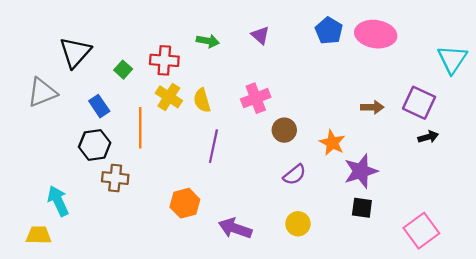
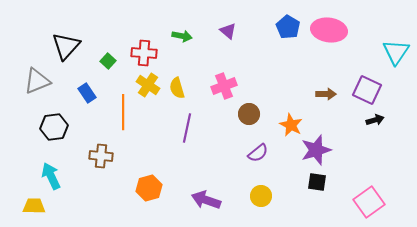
black hexagon: (95, 145) -> (54, 127), moved
orange hexagon: (185, 203) -> (149, 188), moved

